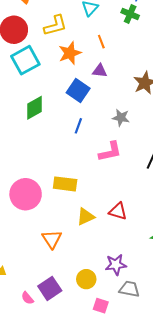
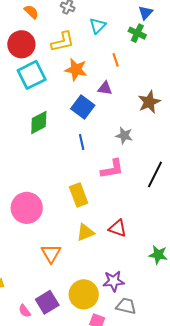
orange line: (101, 42) -> (116, 60), moved
orange star: (70, 53) -> (76, 70), turned 30
blue line: (78, 126) -> (82, 142), turned -35
yellow rectangle: (65, 184) -> (79, 195), moved, turned 60
yellow circle: (86, 279) -> (84, 294), size x1.5

